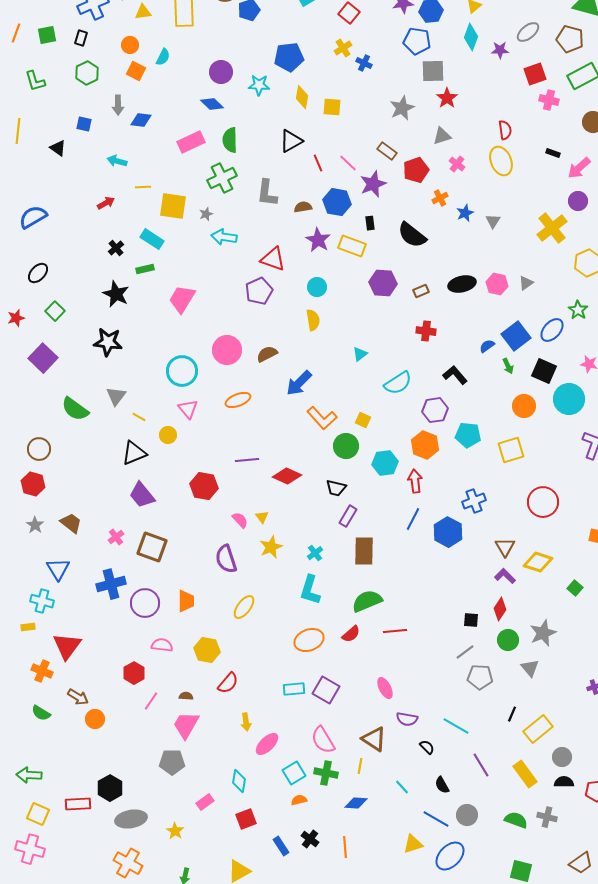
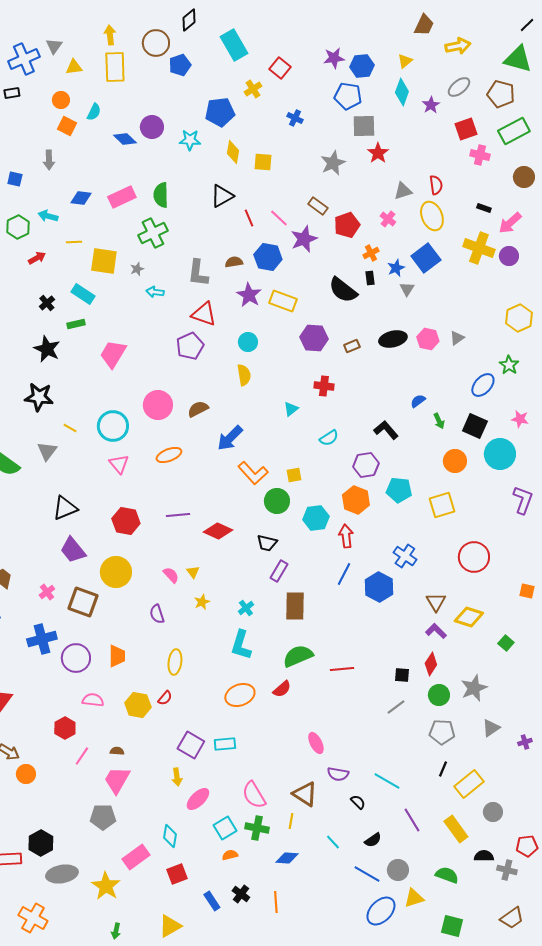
black rectangle: (81, 38) -> (12, 93), turned 63
yellow cross: (343, 48) -> (253, 89), moved
purple star: (500, 50) -> (431, 105), turned -30
green hexagon: (87, 73) -> (18, 227), moved
blue diamond: (212, 104) -> (125, 139), moved
blue diamond: (141, 120) -> (81, 198), moved
gray triangle: (442, 136) -> (403, 191), moved
gray L-shape: (267, 193) -> (198, 273), moved
gray triangle: (493, 221) -> (407, 289), moved
black rectangle: (370, 223) -> (370, 278), moved
yellow cross: (552, 228) -> (479, 248), moved, turned -32
cyan arrow: (224, 237) -> (155, 292), size x0.7
red cross: (426, 331) -> (324, 386), moved
blue square: (516, 336) -> (426, 258), moved
cyan semicircle: (398, 383) -> (329, 438), size x0.7
yellow line: (139, 417) -> (70, 428), moved
yellow square: (363, 420) -> (294, 475), turned -35
yellow circle: (168, 435) -> (116, 572), moved, size x1.8
red hexagon: (204, 486) -> (126, 521), moved
blue cross: (474, 501) -> (405, 556), turned -35
yellow star: (271, 547) -> (202, 602), size x0.7
purple semicircle: (226, 559) -> (157, 614), size x0.7
yellow ellipse: (244, 607) -> (175, 662), turned -30
red line: (395, 631) -> (342, 669), moved
gray triangle: (530, 668) -> (491, 728), moved, turned 36
gray pentagon: (480, 677) -> (442, 732), moved
red semicircle: (228, 683) -> (165, 698), moved, size x0.7
purple square: (326, 690) -> (191, 745), moved
black semicircle: (564, 782) -> (484, 856), moved
black semicircle: (442, 785) -> (373, 840), turned -96
pink rectangle: (205, 802) -> (136, 857), size x1.5
gray cross: (547, 817) -> (507, 870), moved
yellow star: (175, 831) -> (106, 886), size x1.6
yellow triangle: (413, 844) -> (414, 898), moved
orange cross: (128, 863) -> (33, 918), moved

